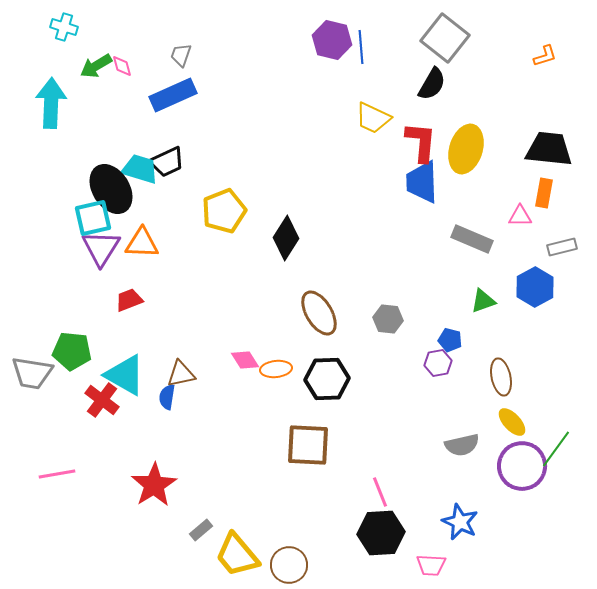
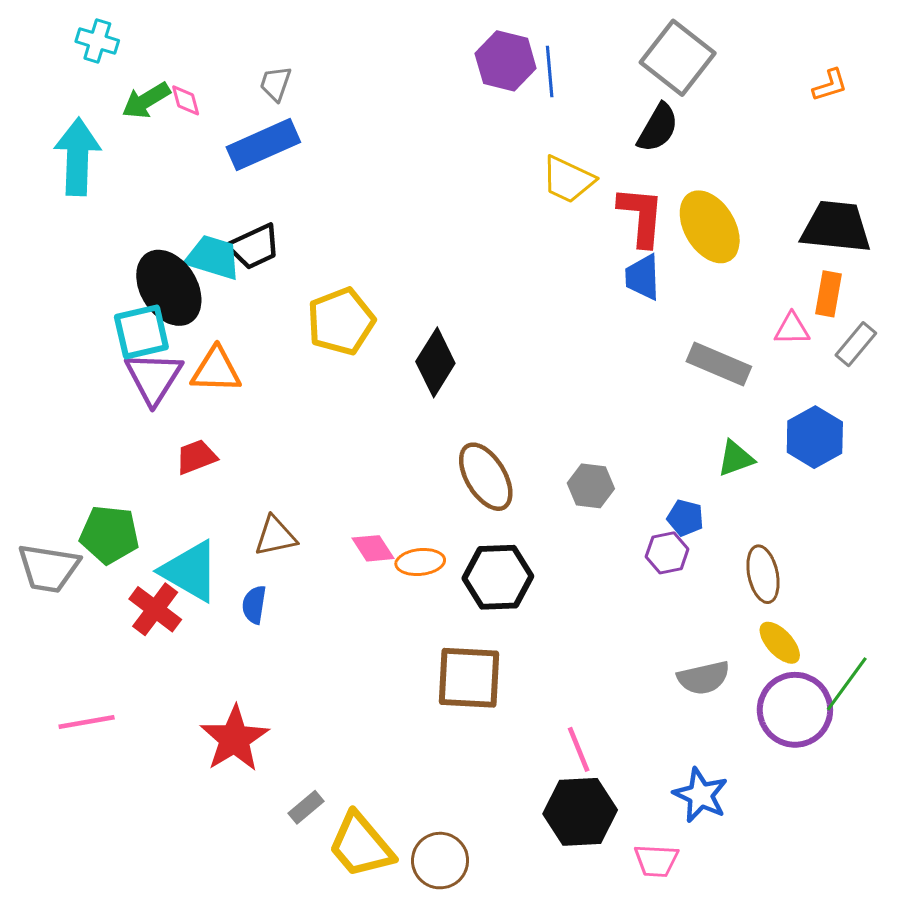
yellow ellipse: (466, 149) -> (710, 227), turned -48
blue trapezoid: (422, 182) -> (643, 277), size x0.7
gray rectangle: (562, 247) -> (856, 344), moved, turned -36
brown triangle: (181, 374) -> (276, 536), moved

